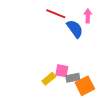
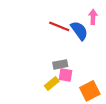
red line: (56, 14) -> (59, 26), moved
gray rectangle: (73, 78) -> (60, 64), moved

